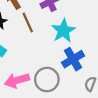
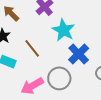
brown line: (28, 23) -> (32, 48), moved

